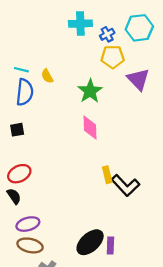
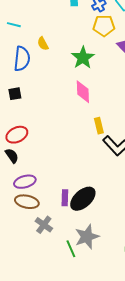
cyan line: (21, 70) -> (14, 25), moved
yellow rectangle: (107, 175) -> (99, 126), moved
purple rectangle: (110, 245) -> (65, 198), moved

